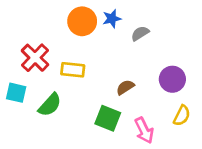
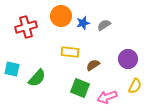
blue star: (112, 19) -> (83, 23), moved
red cross: (35, 58) -> (26, 27), moved, turned 30
yellow rectangle: (73, 70) -> (70, 52), moved
pink arrow: (144, 130) -> (107, 97), turned 96

